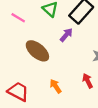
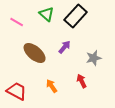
purple arrow: (66, 35) -> (65, 47), moved

